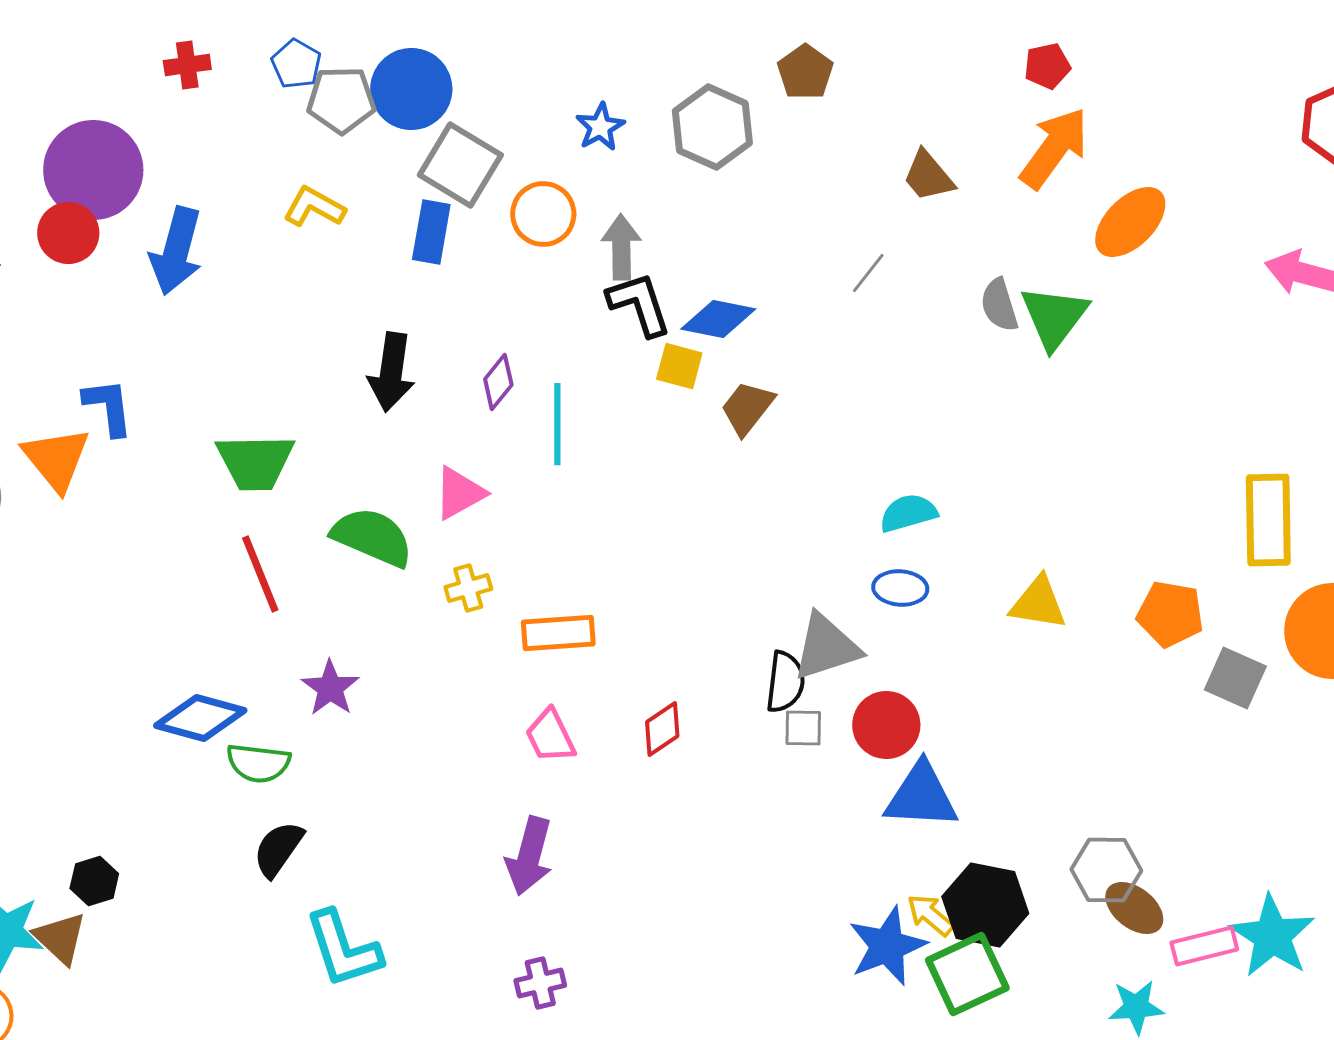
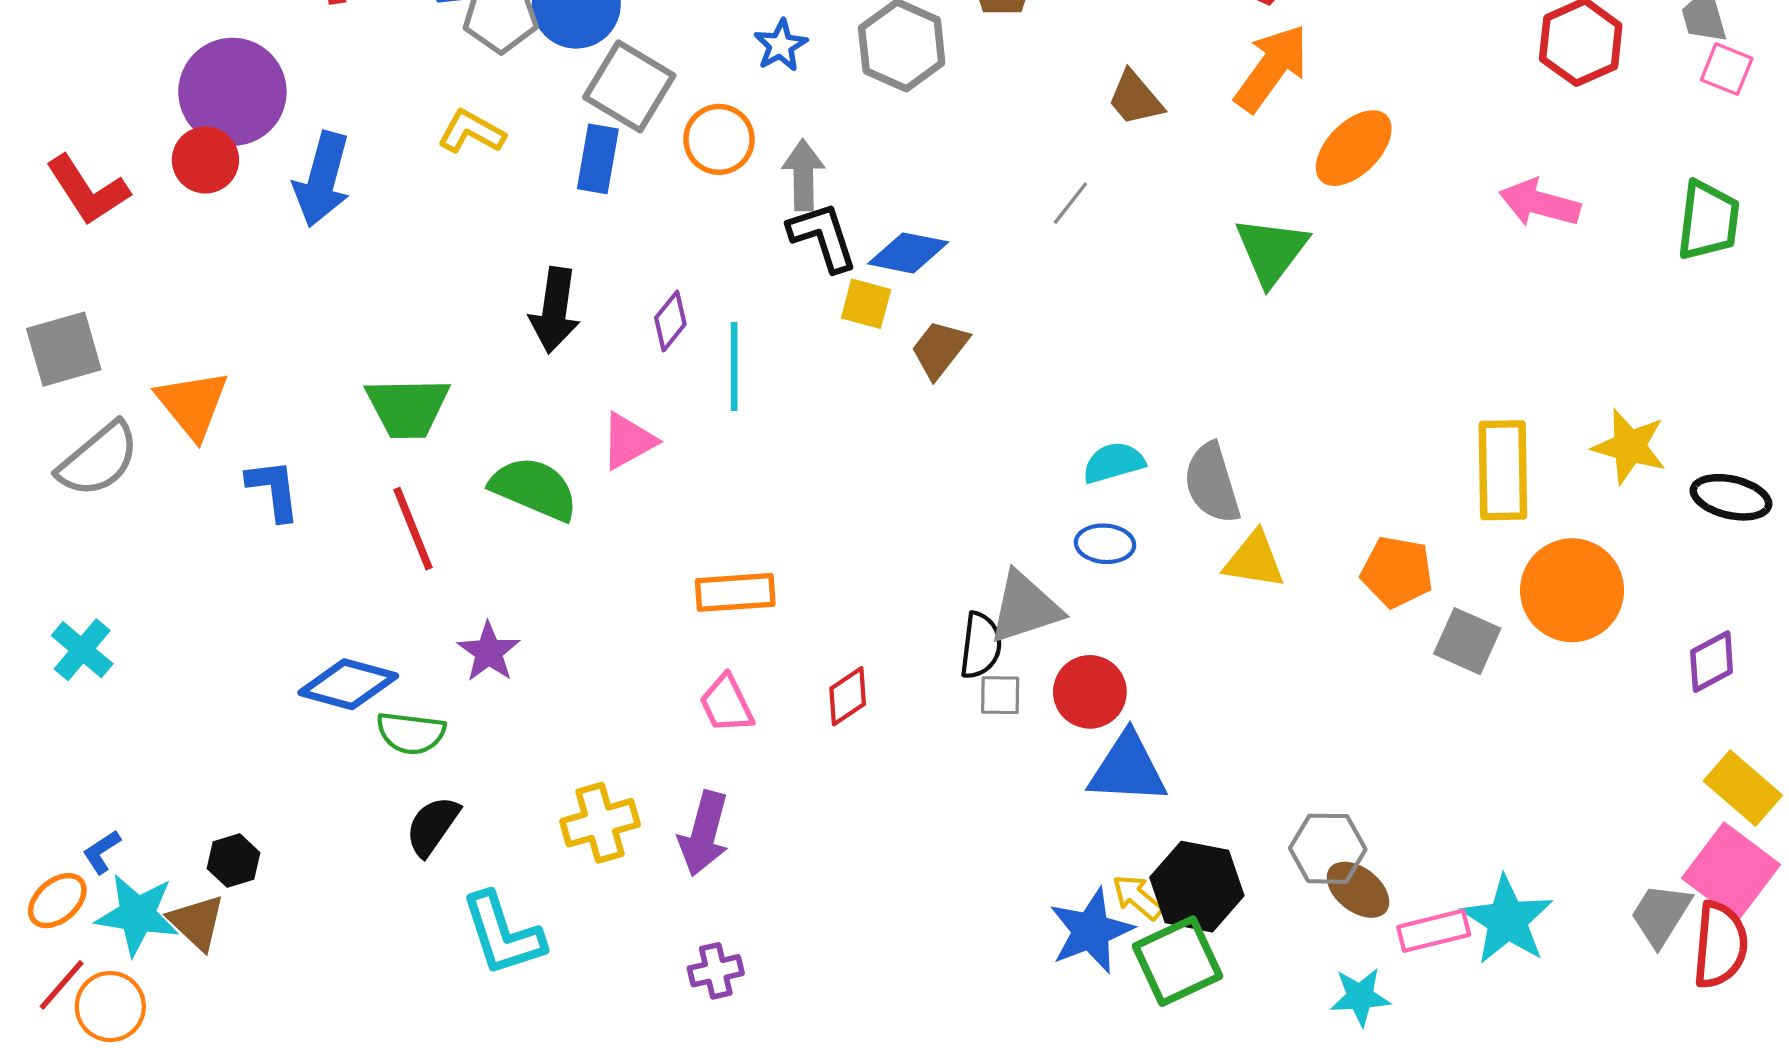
gray semicircle: (999, 305) -> (1212, 483), moved, size x1.4
blue L-shape: (108, 407) -> (274, 490), moved
yellow cross: (468, 588) -> (600, 823), moved, size x1.5

